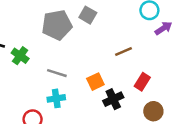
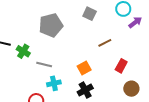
gray square: (88, 15) -> (90, 14), moved
gray line: (57, 73) -> (44, 64), moved
black cross: (113, 99) -> (85, 90), moved

